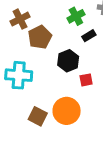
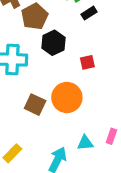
black hexagon: (68, 61) -> (53, 43), moved

